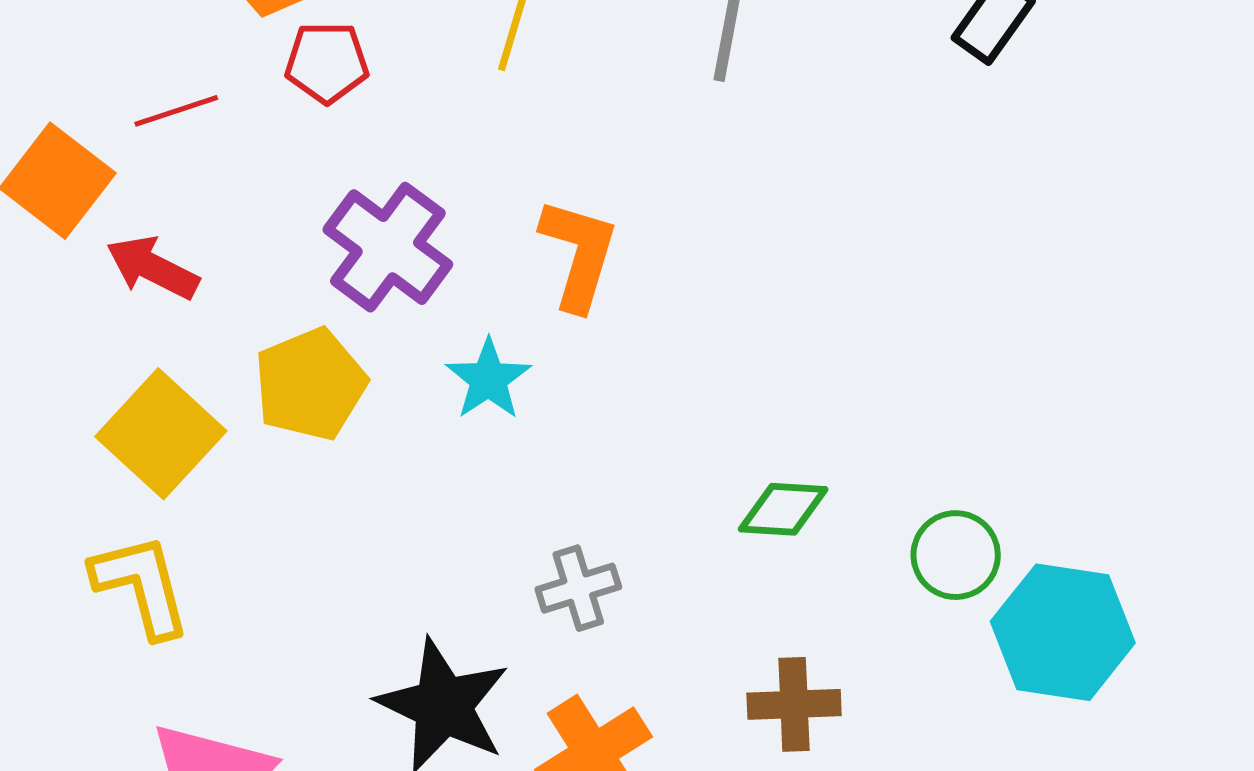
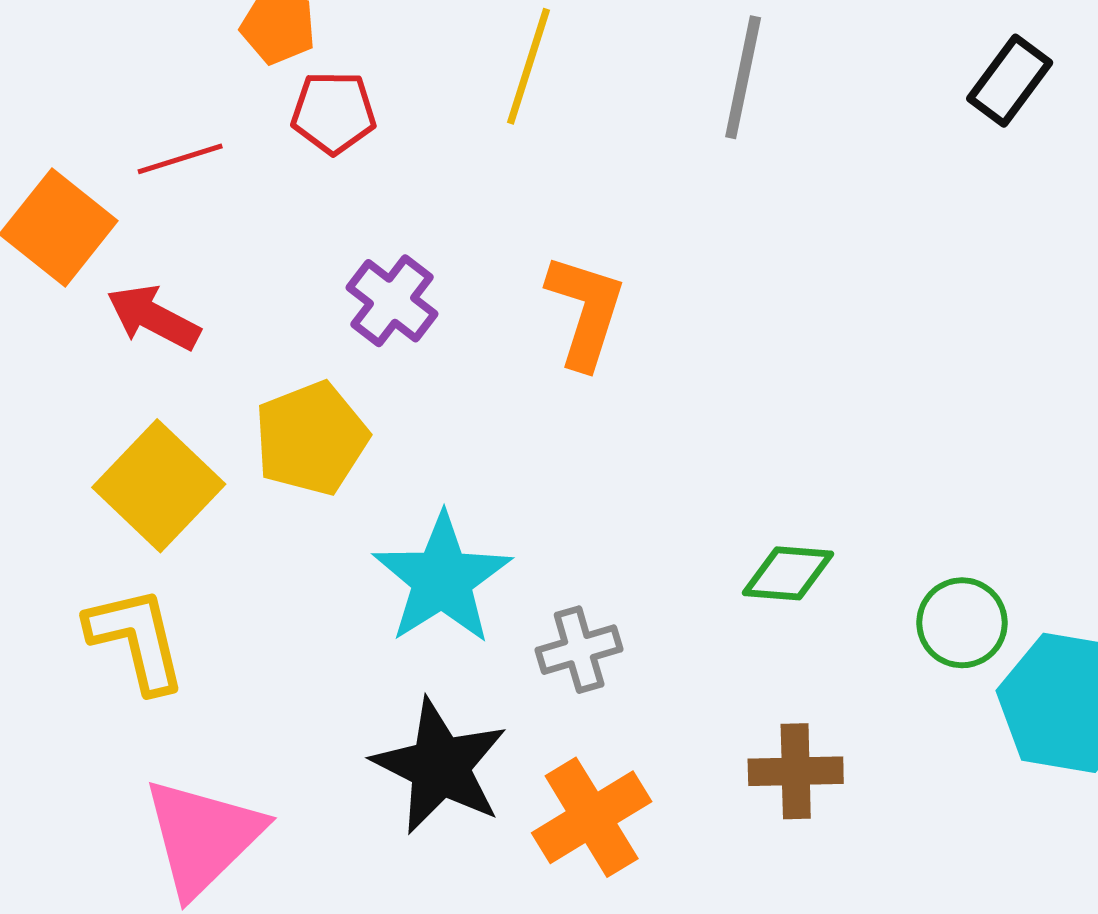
purple cross: (388, 247) -> (392, 301), size x0.7
cyan star: (488, 379) -> (442, 579), moved, size x1.6

